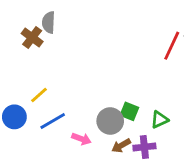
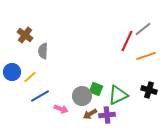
gray semicircle: (49, 22) -> (43, 51), moved
blue circle: (14, 117) -> (12, 72), moved
green triangle: (159, 120) -> (118, 95), size x1.5

